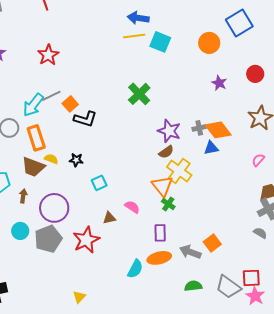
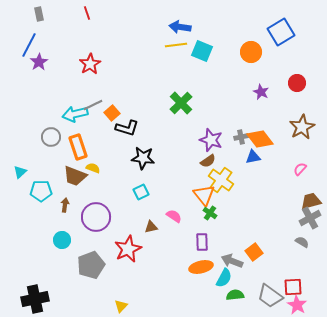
cyan arrow: (33, 105) -> (75, 114), turned 40
black star: (76, 160) -> (143, 158), moved, size x1.6
gray pentagon: (48, 239) -> (91, 265), moved
cyan semicircle: (135, 269) -> (224, 278), moved

